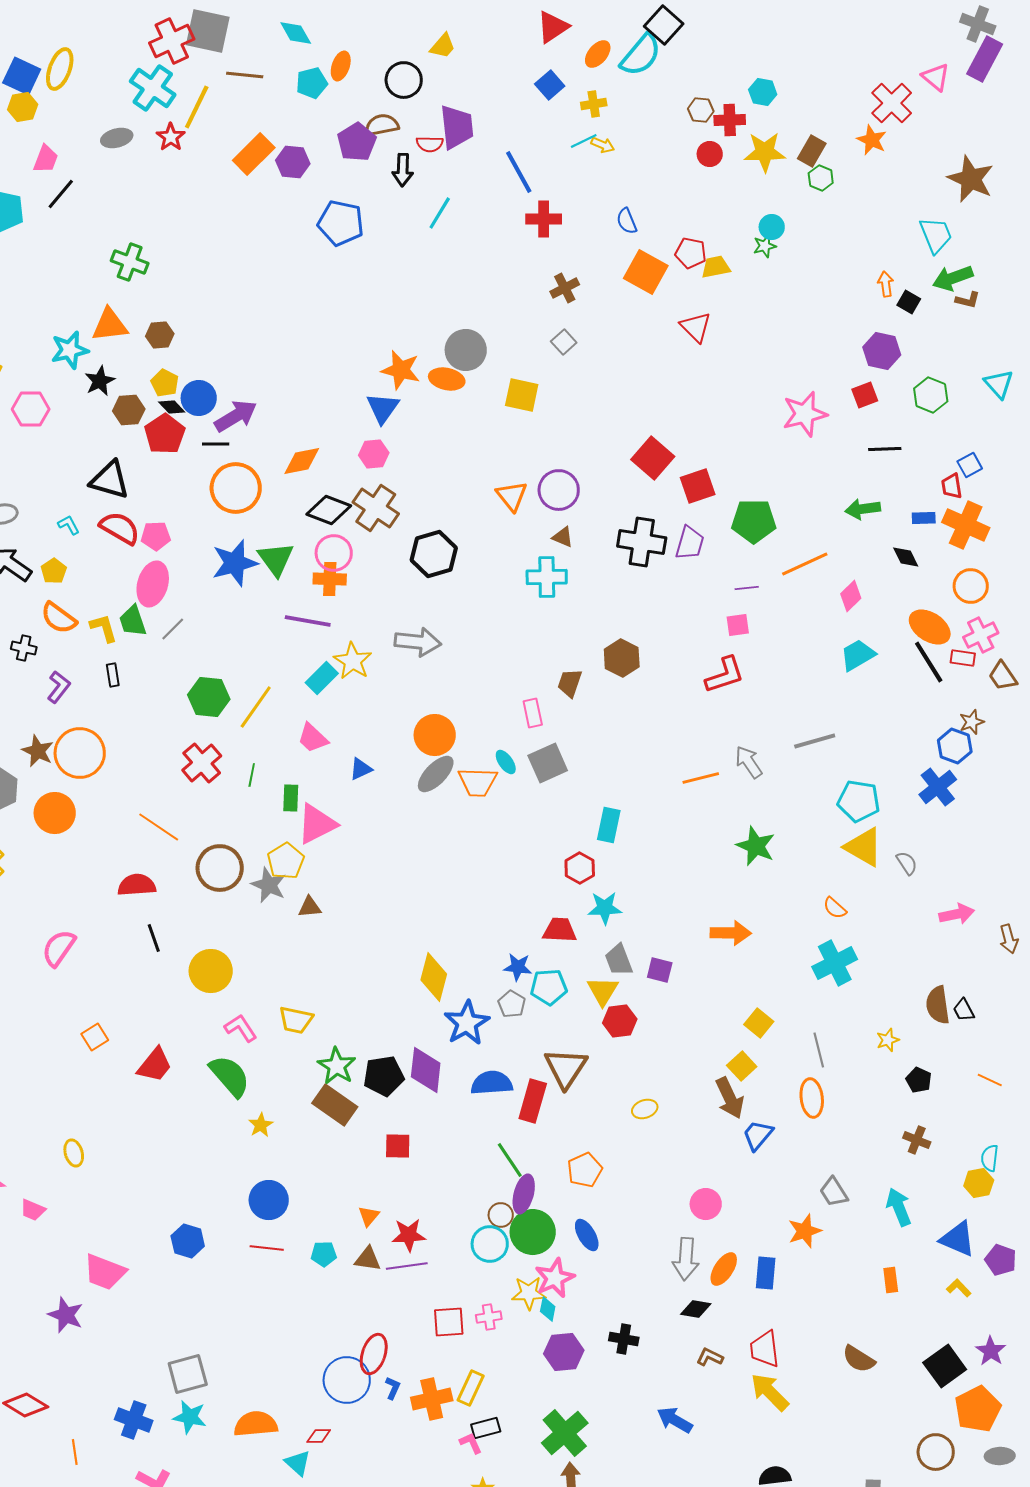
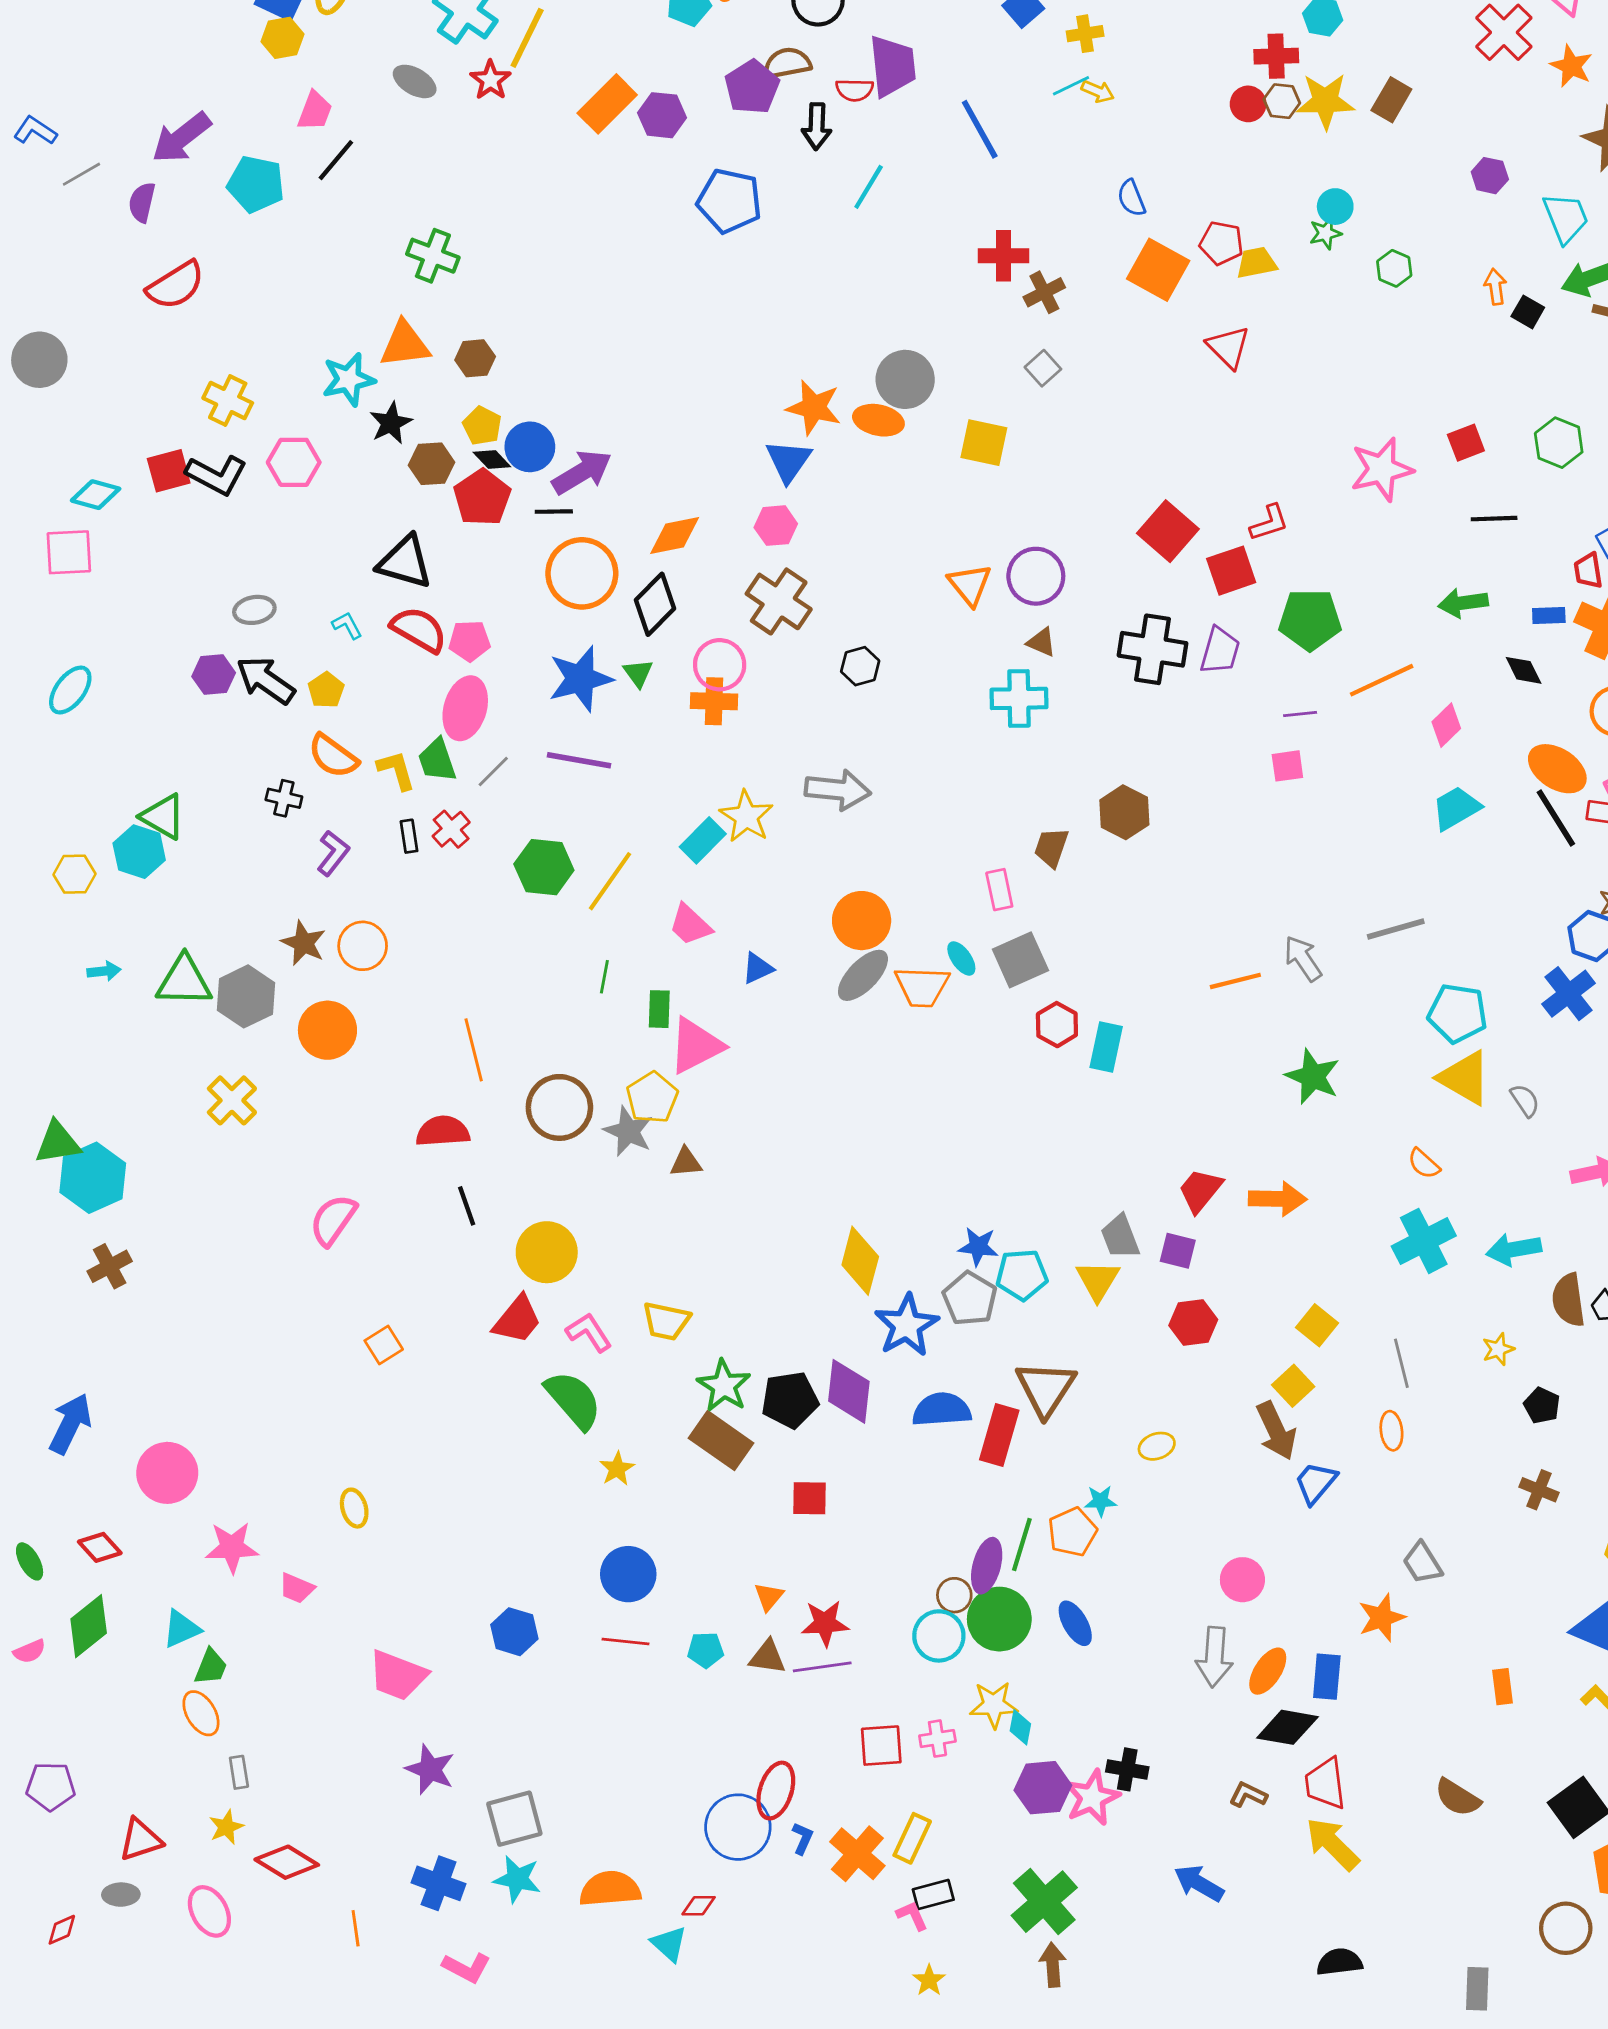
brown hexagon: (701, 110) -> (1282, 101), moved
gray ellipse: (117, 138) -> (415, 81), turned 44
orange star: (872, 140) -> (1571, 66), moved
green hexagon: (821, 178) -> (1394, 268), moved
red cross: (544, 219) -> (1004, 256), moved
purple hexagon: (882, 351) -> (1490, 176), moved, size x0.7
black diamond: (329, 510) -> (655, 604), moved, turned -66
black hexagon: (434, 554) -> (860, 666), size x0.6
green triangle: (276, 559) -> (638, 673), size x0.6
purple line: (308, 621) -> (579, 760), moved
red L-shape: (725, 675) -> (1269, 523), moved, size x0.7
orange circle: (80, 753) -> (363, 946), size x0.7
red cross: (202, 763) -> (451, 829), moved, size x0.7
orange line: (159, 827) -> (474, 1050), turned 42
red hexagon: (580, 868) -> (1057, 1025), moved
cyan star: (605, 908) -> (1101, 1501), moved, size x0.7
red trapezoid: (560, 930) -> (1200, 1190), moved, turned -54
gray pentagon: (512, 1004) -> (970, 1299), size x1.4
red hexagon: (620, 1021) -> (1193, 1323), moved
red trapezoid: (155, 1065) -> (517, 1320), moved
orange ellipse: (812, 1098) -> (1391, 1431), size x0.7
green line: (510, 1160) -> (1022, 1545), moved, turned 51
cyan arrow: (899, 1207) -> (1514, 1249), moved, turned -78
pink star: (555, 1278) -> (1092, 1798), moved
black diamond: (696, 1309) -> (1287, 1727), moved, size x1.4
purple star: (66, 1315) -> (430, 1769), moved
orange cross: (432, 1399) -> (857, 1854), turned -36

